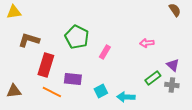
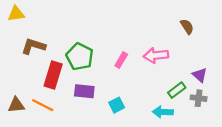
brown semicircle: (175, 10) -> (187, 27), moved
green pentagon: (77, 37) -> (80, 57), moved
pink arrow: (147, 43) -> (156, 55), moved, size x1.5
orange line: (52, 92) -> (43, 105), moved
cyan arrow: (126, 97) -> (163, 112), moved

